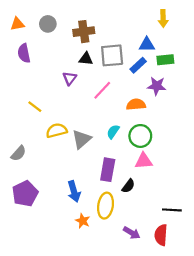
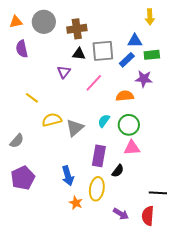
gray circle: (48, 24) -> (44, 22), size x1.5

